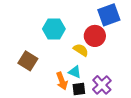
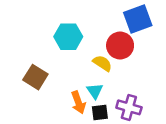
cyan triangle: (75, 72) -> (95, 91), turned 32
purple cross: (102, 85) -> (129, 107), turned -30

